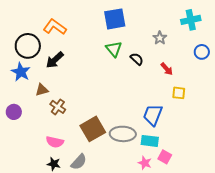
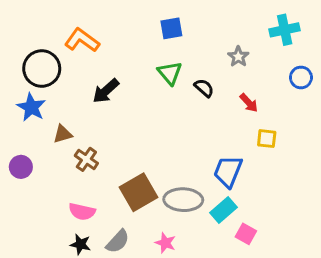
blue square: (115, 19) -> (171, 28), size x0.7
black arrow: (55, 60) -> (106, 91), moved
cyan rectangle: (150, 141) -> (223, 210), turned -48
pink star: (145, 163) -> (165, 243), moved

